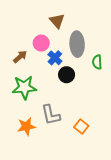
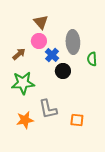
brown triangle: (57, 21) -> (41, 22), moved
orange square: (81, 126) -> (77, 120), turned -32

